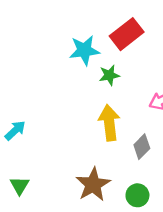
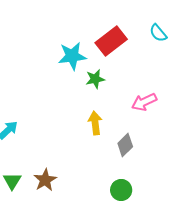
yellow arrow: (109, 123) -> (95, 123), size x0.7
brown star: (93, 184) -> (45, 180), moved, size x0.7

